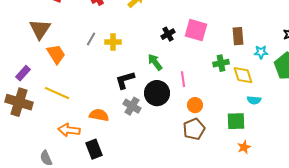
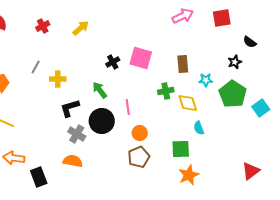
yellow cross: (113, 42) -> (58, 79), moved
cyan semicircle: (254, 100) -> (199, 128), turned 64
orange semicircle: (99, 115) -> (73, 161), moved
orange star: (244, 147) -> (189, 175), size x1.5

